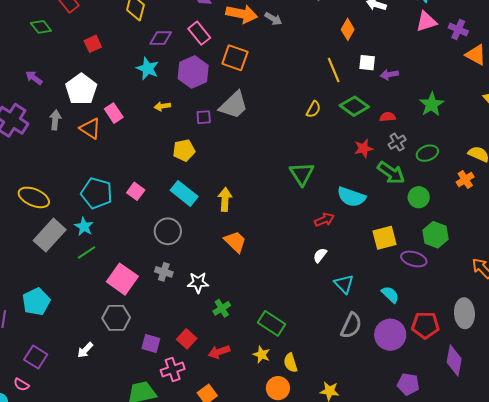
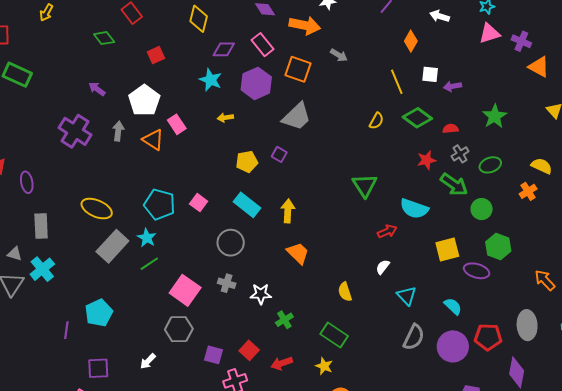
gray arrow: (273, 19) -> (339, 55), moved
purple square: (204, 117) -> (279, 154), moved, turned 35
purple square: (36, 357) -> (98, 368), turned -35
yellow semicircle: (290, 363) -> (345, 292), moved

